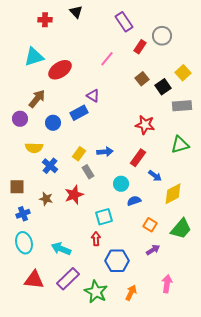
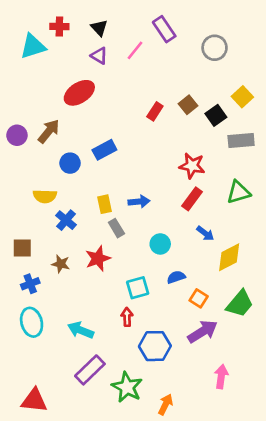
black triangle: (76, 12) -> (99, 28), moved
red rectangle: (140, 47) -> (155, 111), moved
cyan triangle: (34, 57) -> (33, 46), moved
pink line: (107, 59) -> (135, 50), moved
purple triangle: (93, 96) -> (99, 56), moved
purple circle: (20, 119) -> (17, 135), moved
yellow rectangle: (79, 154) -> (104, 204), turned -48
red rectangle: (138, 158) -> (192, 199), moved
blue semicircle: (134, 201) -> (176, 277), moved
purple arrow: (153, 250) -> (203, 331), size x1.6
red triangle: (34, 280) -> (34, 400), moved
orange arrow: (131, 293) -> (165, 404), moved

